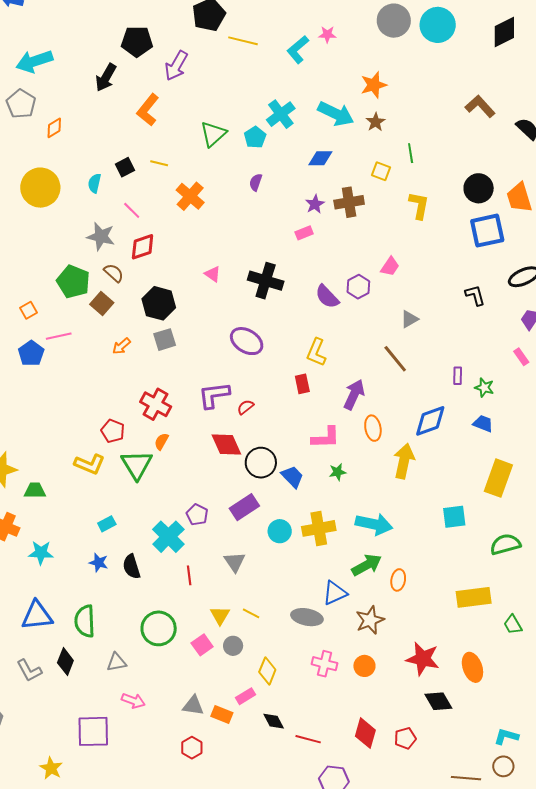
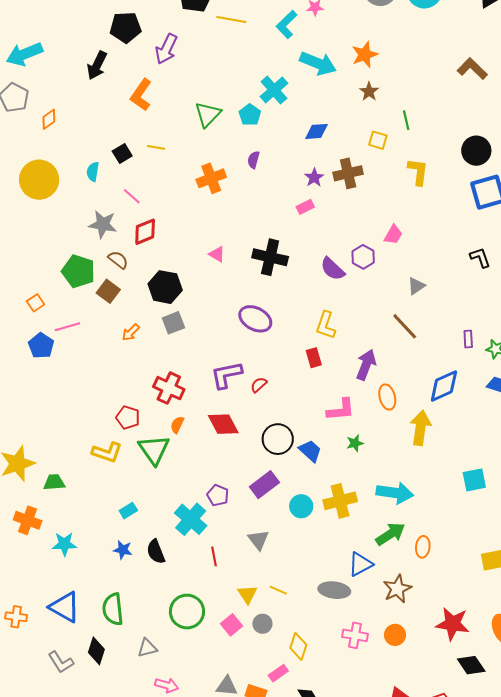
cyan arrow: (336, 114) -> (318, 63), moved
orange cross: (190, 196) -> (211, 178), moved, turned 32
red diamond: (226, 444) -> (223, 424), moved
blue triangle: (37, 616) -> (65, 607), turned 40

